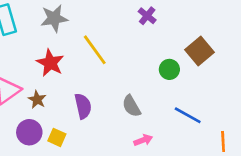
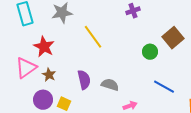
purple cross: (147, 16) -> (133, 11), turned 32
red star: (50, 63) -> (44, 47), moved
gray semicircle: (131, 106) -> (110, 85), moved, turned 138

